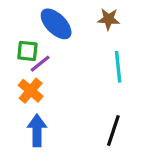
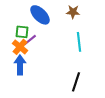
orange cross: (31, 91) -> (20, 47), moved
blue arrow: (37, 130) -> (20, 65), moved

